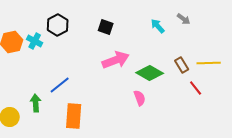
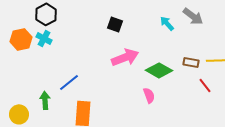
gray arrow: (184, 19) -> (193, 16), size x1.5
black hexagon: (58, 25) -> (46, 14), moved
brown rectangle: (182, 65) -> (191, 62), turned -49

